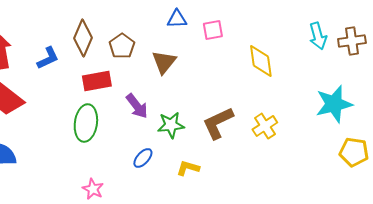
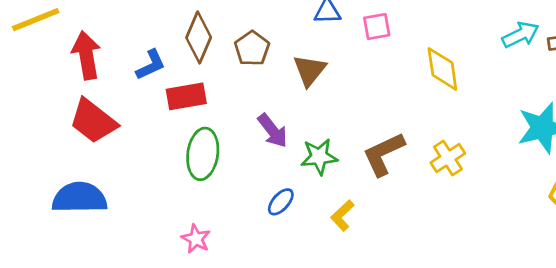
cyan arrow: (318, 36) -> (520, 35), turned -100
red rectangle: (97, 81) -> (186, 96), moved
yellow L-shape: (188, 168) -> (342, 216), turned -60
pink star: (93, 189) -> (196, 239), moved

